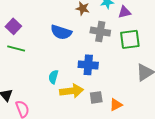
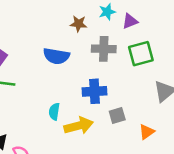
gray square: (96, 97) -> (117, 116), moved
orange triangle: (116, 105) -> (147, 132), moved

